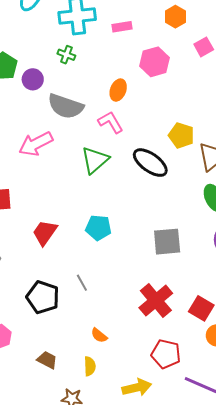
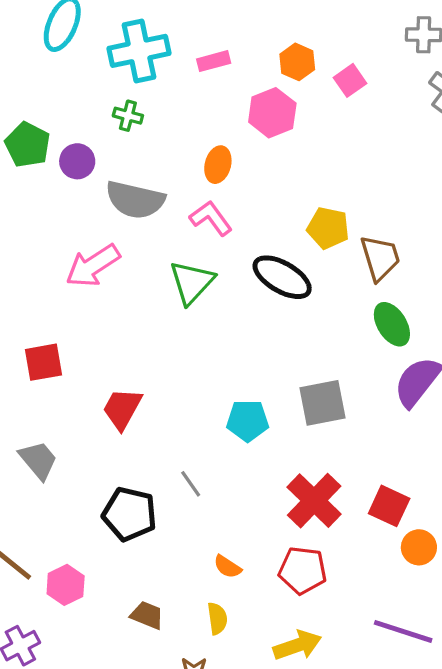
orange hexagon: (175, 17) -> (297, 62), moved
cyan pentagon: (98, 228) -> (248, 421), moved
red pentagon: (166, 354) -> (303, 570), moved

